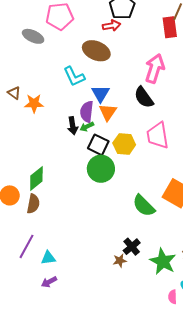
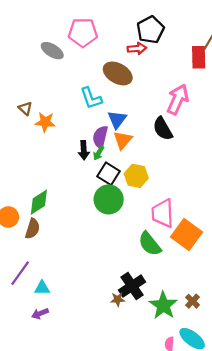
green arrow: (87, 127) -> (99, 153), turned -40
pink trapezoid: (158, 135) -> (163, 213), moved
black cross: (132, 247) -> (132, 286), size x1.4

